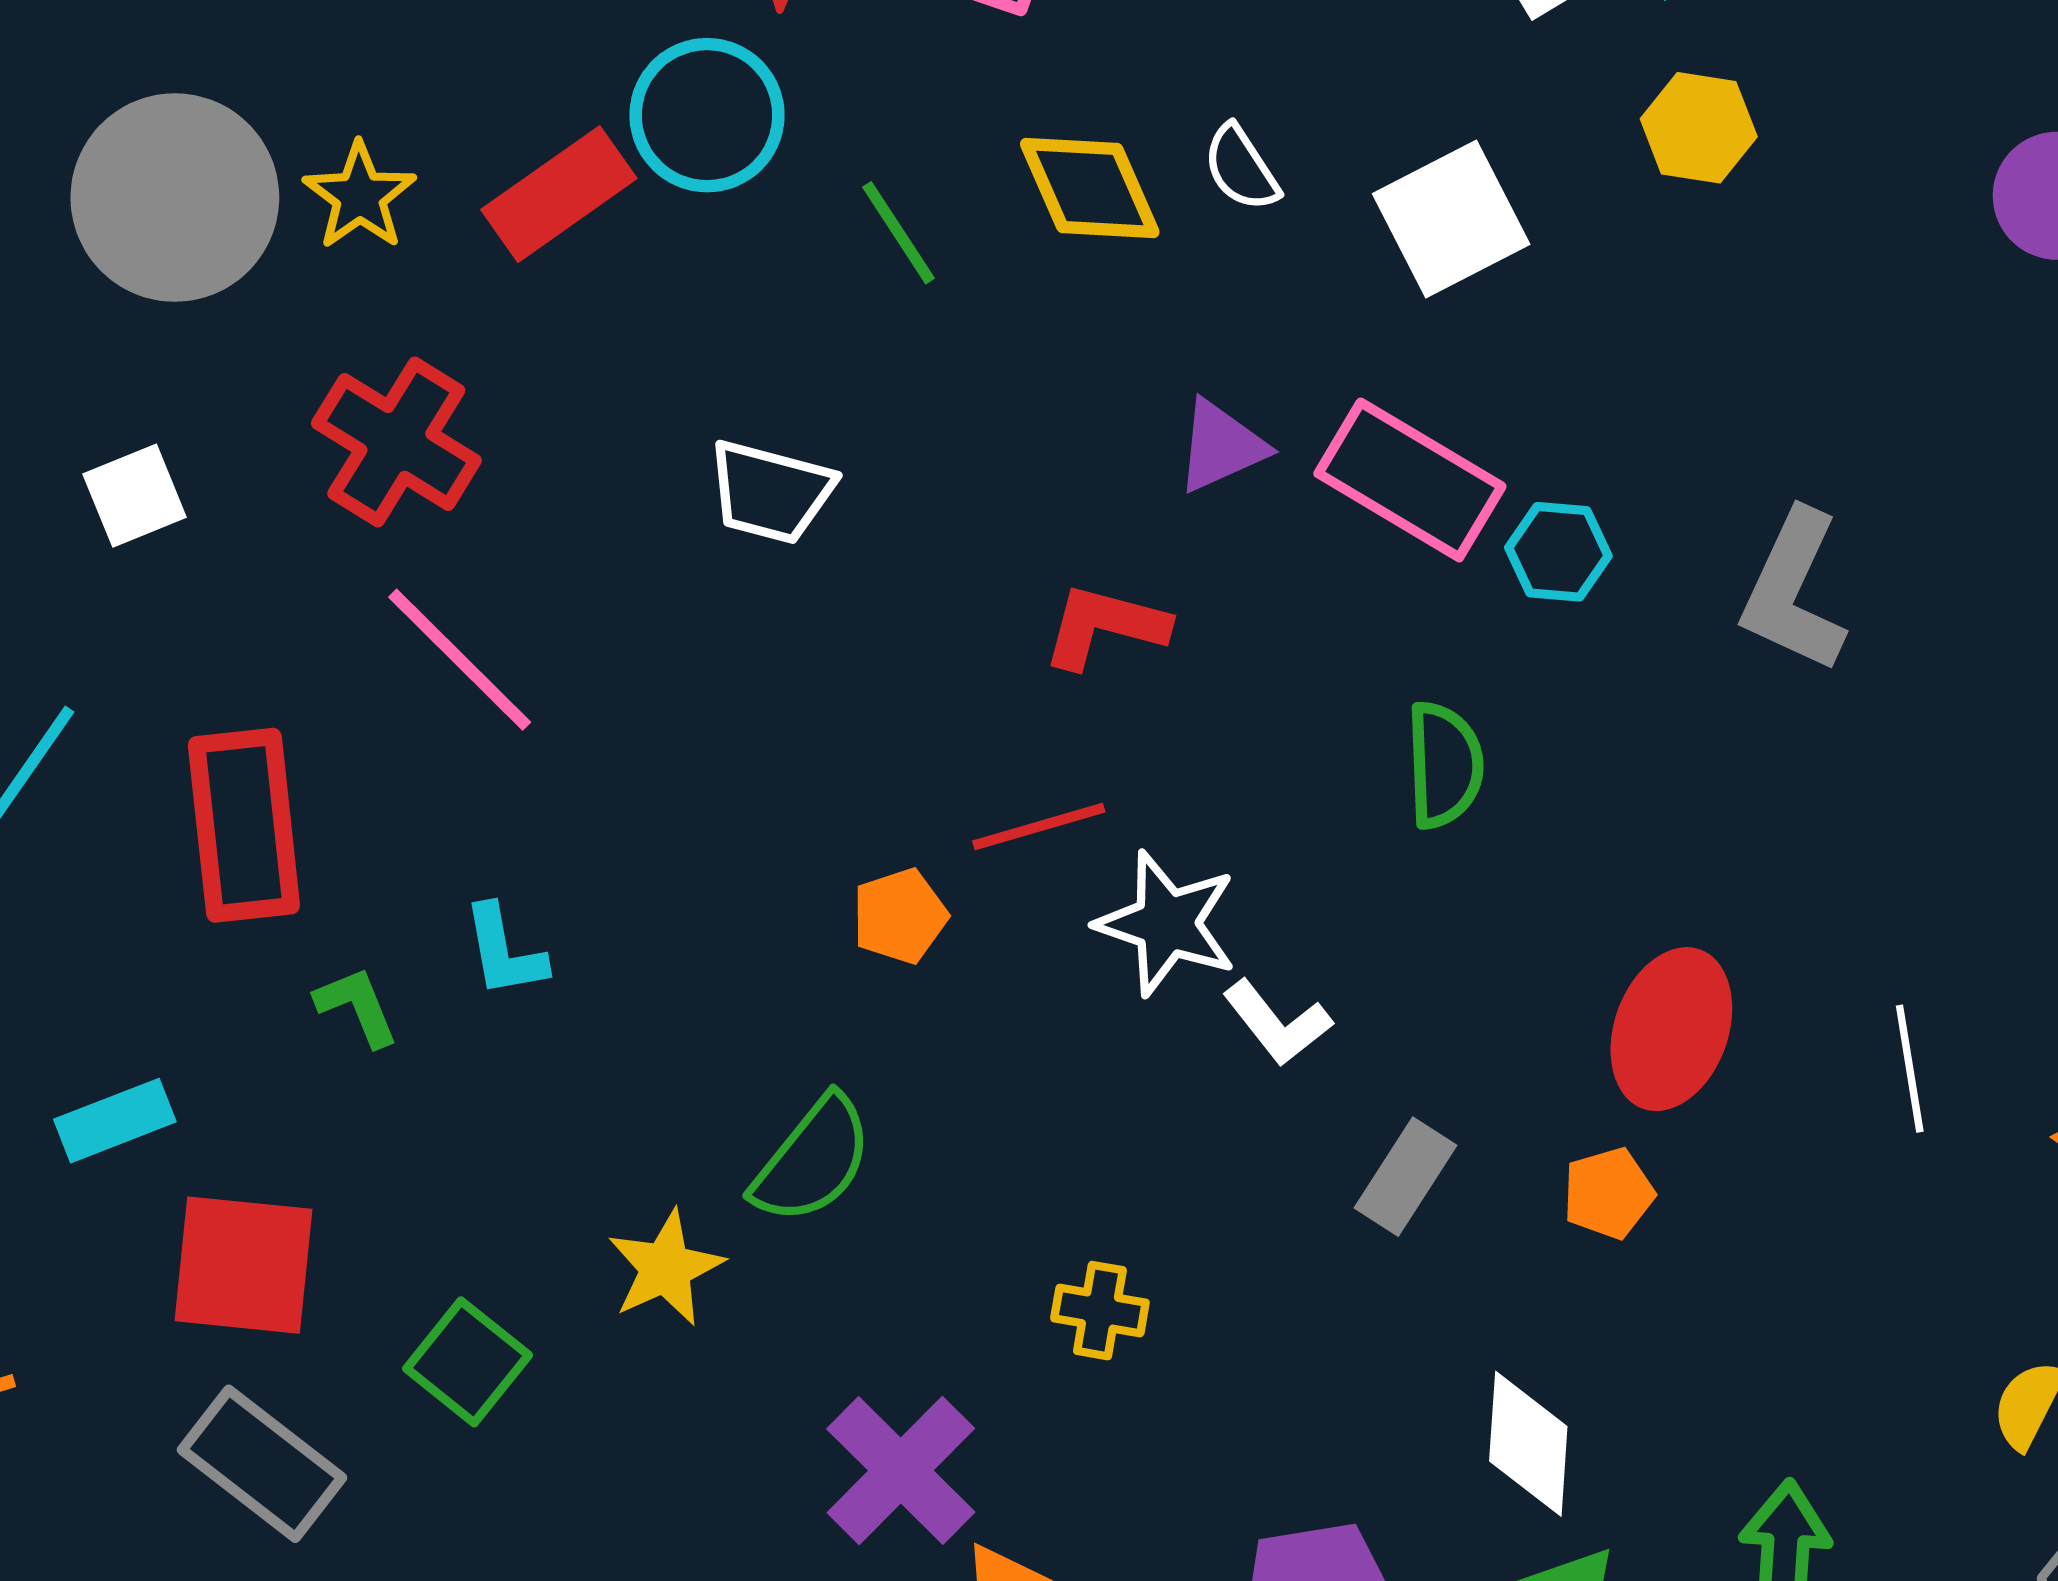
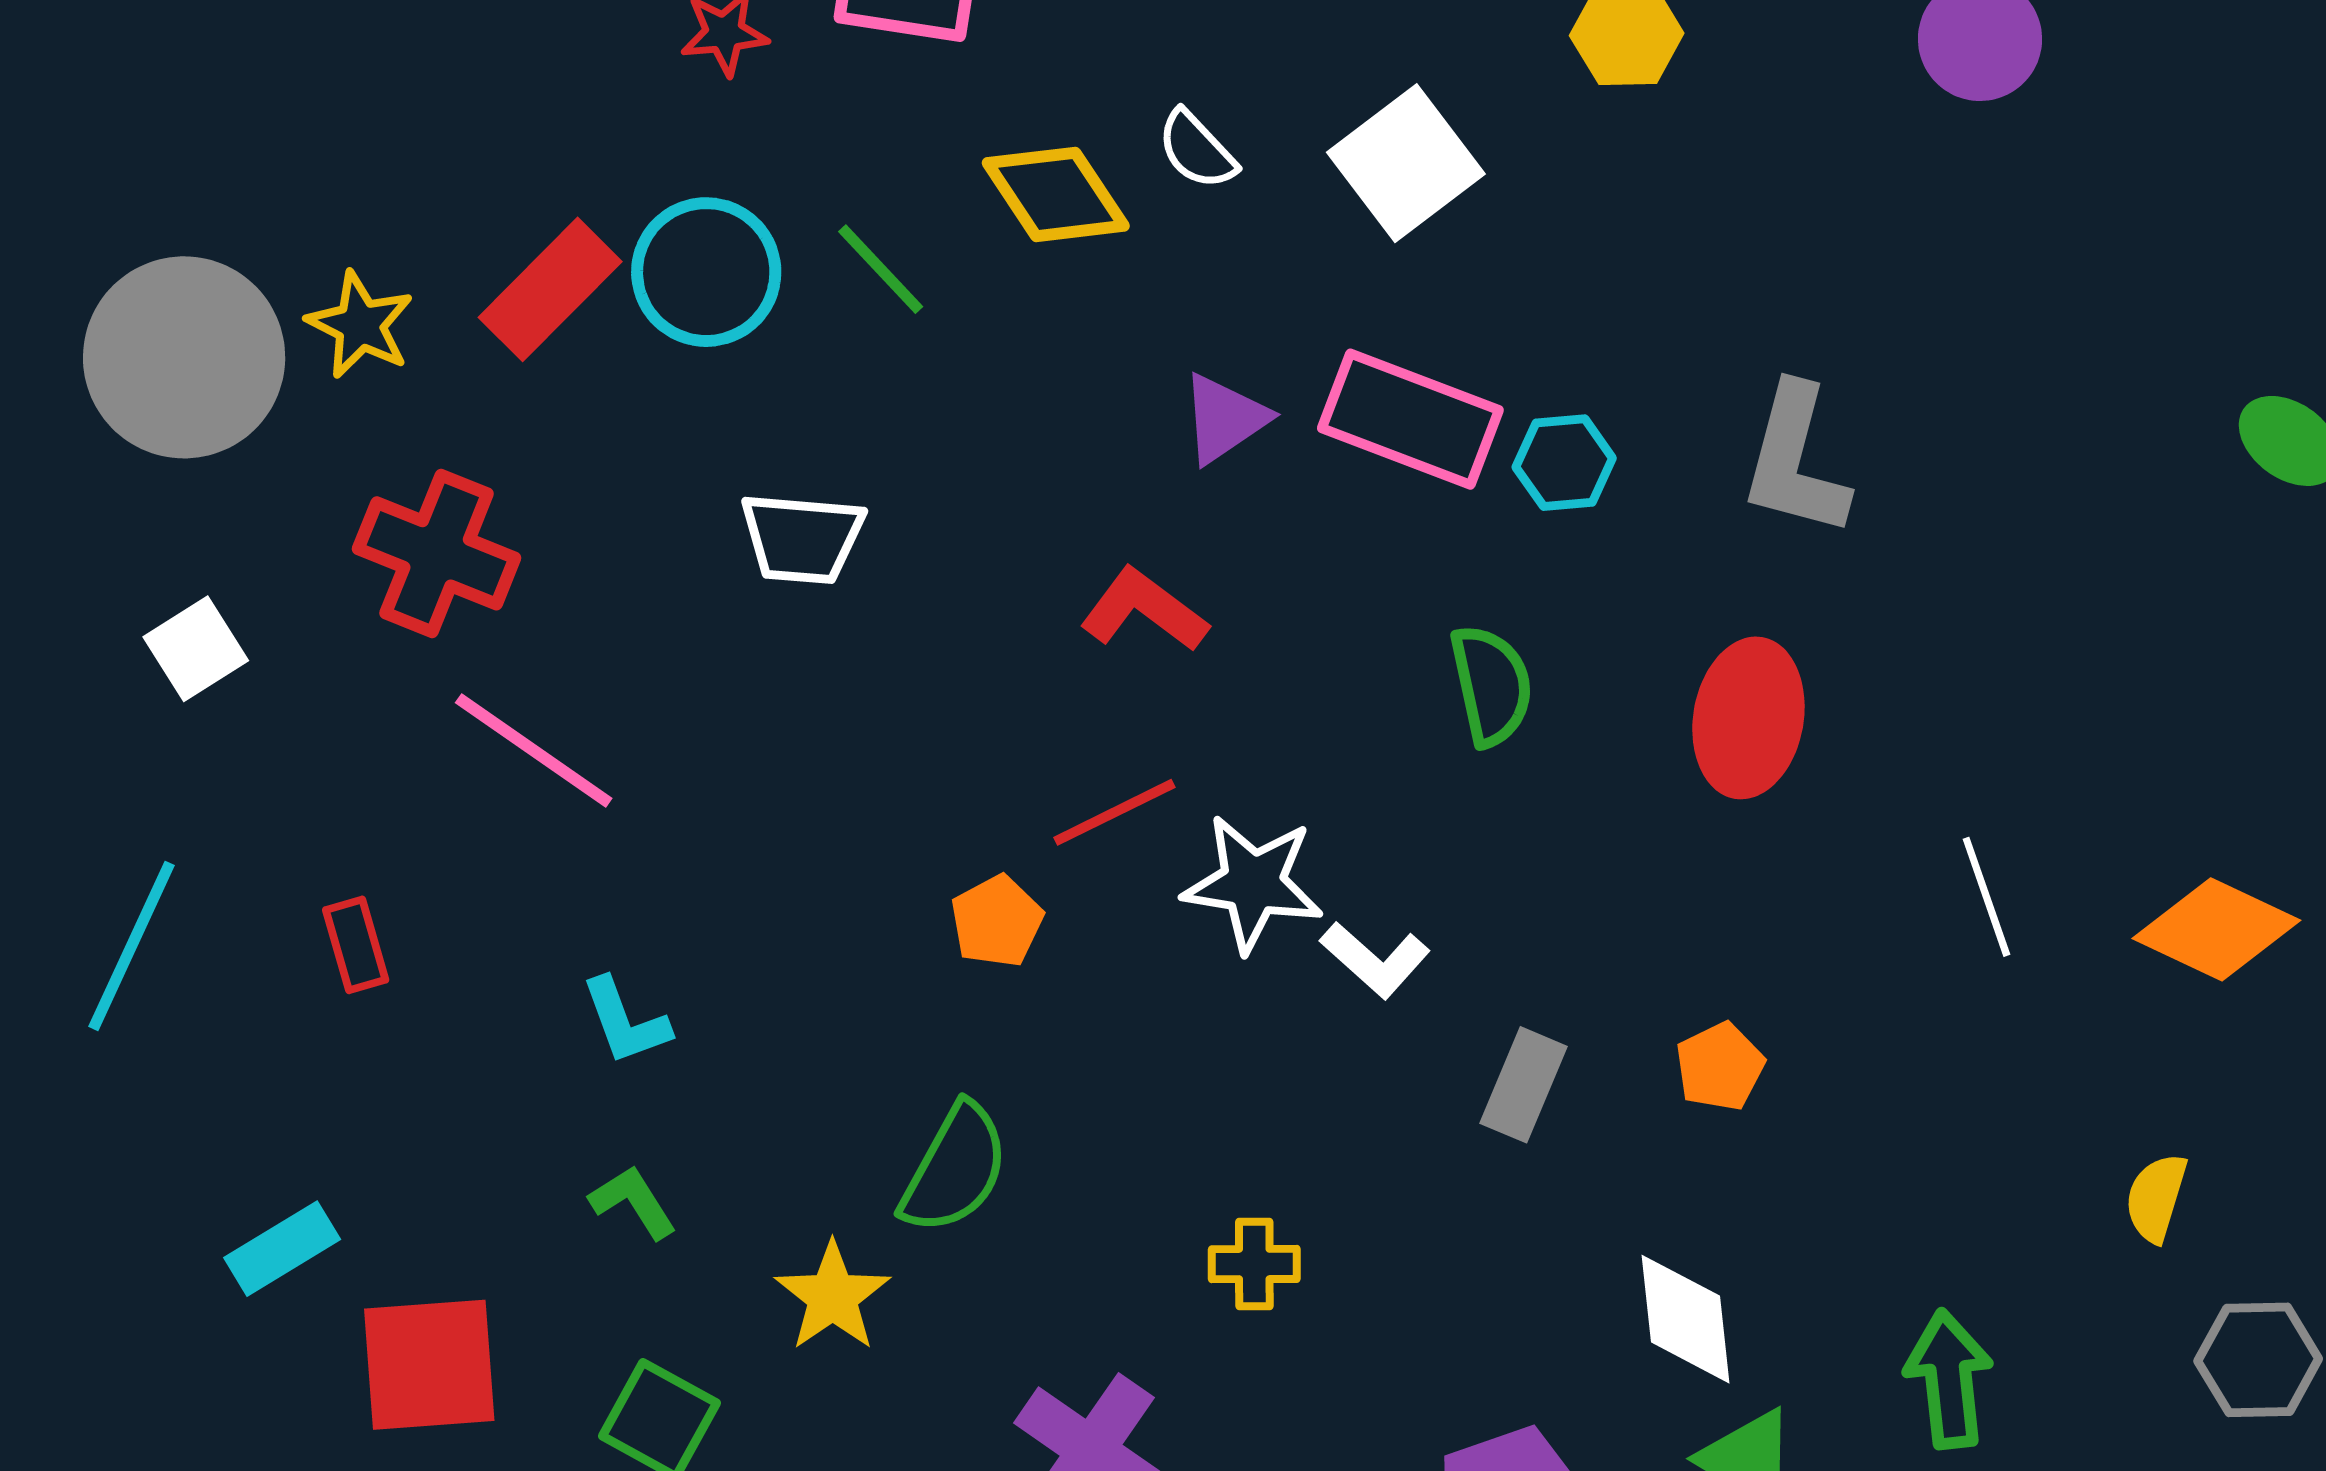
cyan circle: (707, 115) -> (706, 272), moved
red L-shape: (1105, 626) -> (1144, 610), turned 32
red rectangle: (244, 825) -> (356, 945), size x0.5
green L-shape: (357, 1006) -> (633, 1202), moved
red ellipse: (1671, 1029) -> (1748, 718), moved

